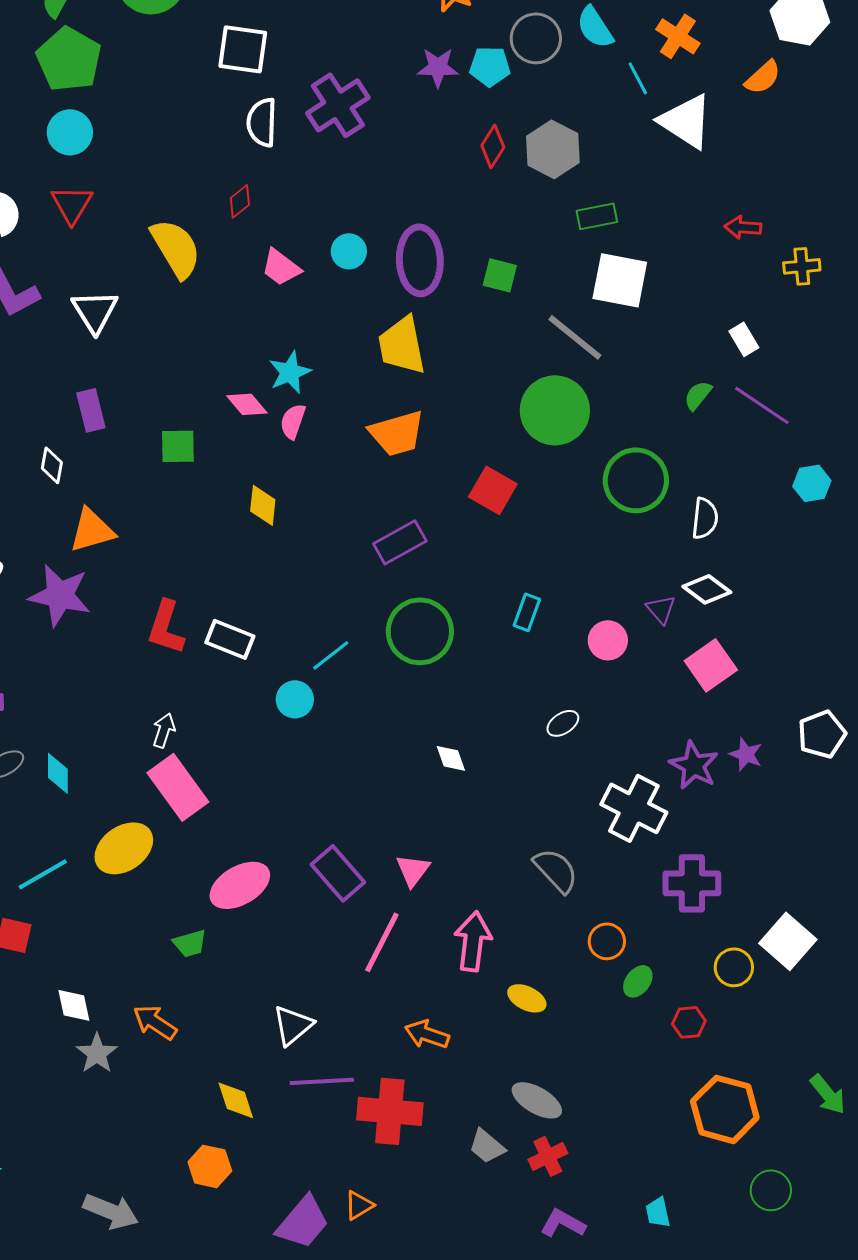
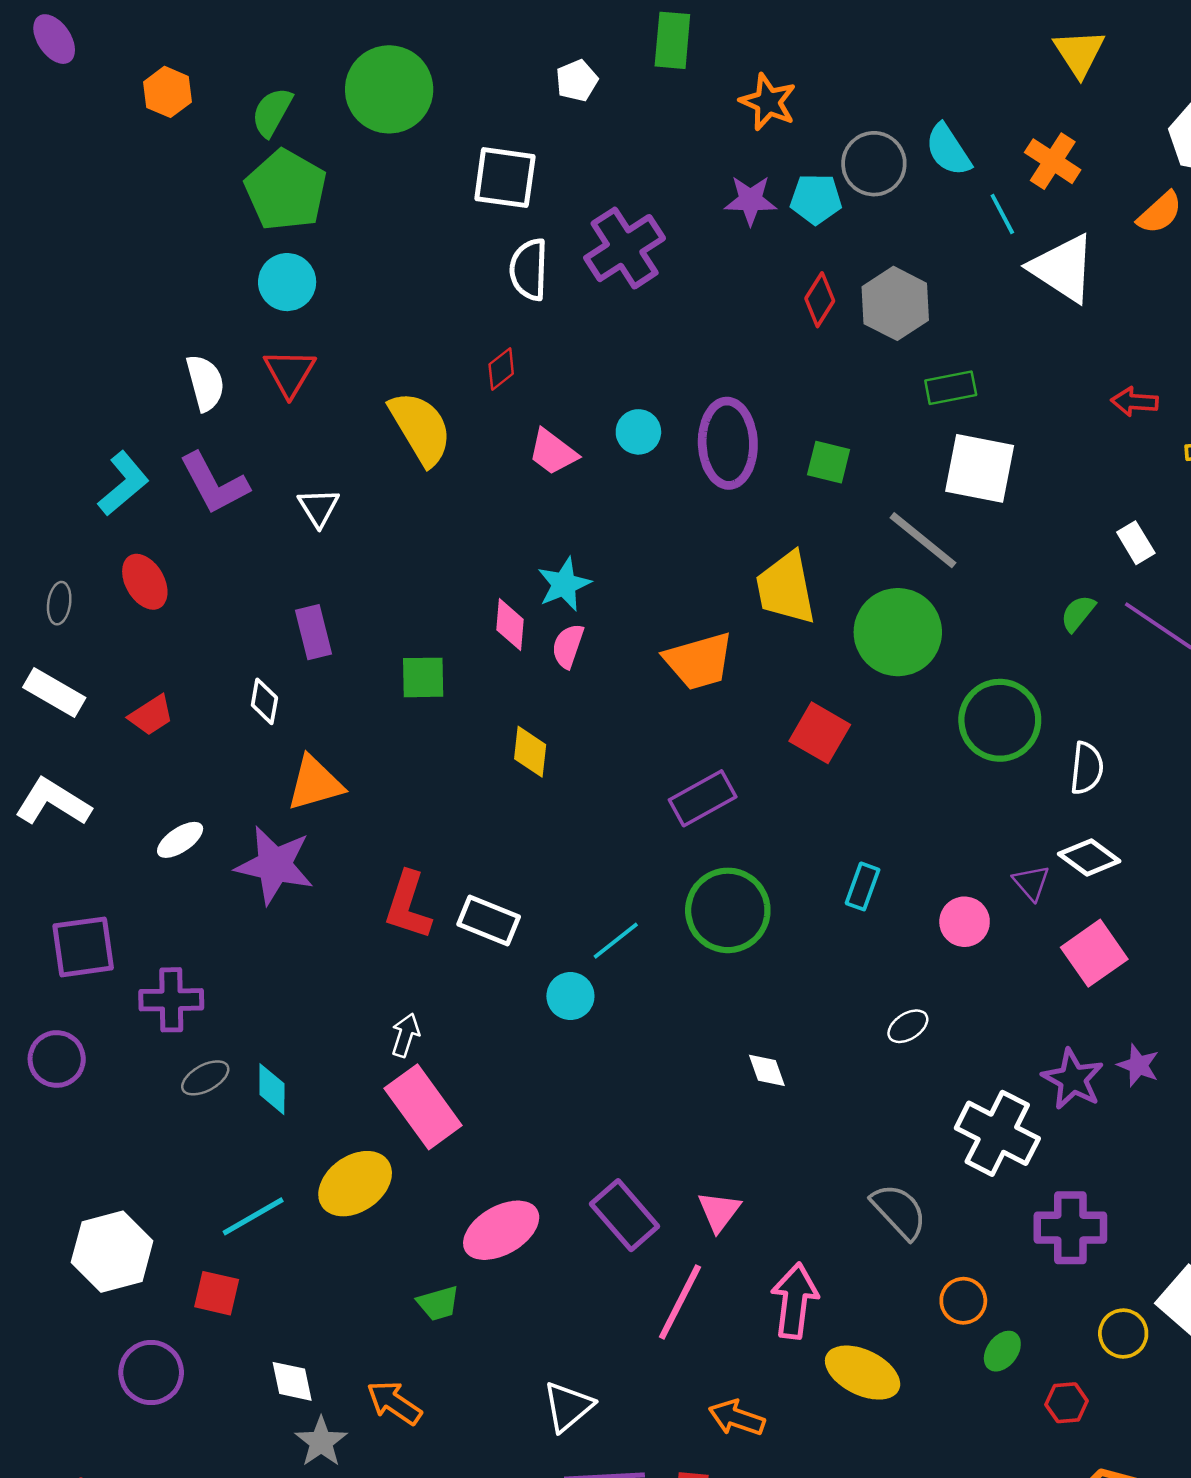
white triangle: (95, 311) -> (319, 507), size x0.7
yellow trapezoid: (402, 345) -> (786, 588), moved
pink diamond: (247, 404) -> (510, 625), turned 45
yellow ellipse: (527, 998) -> (863, 1373), size x1.5

